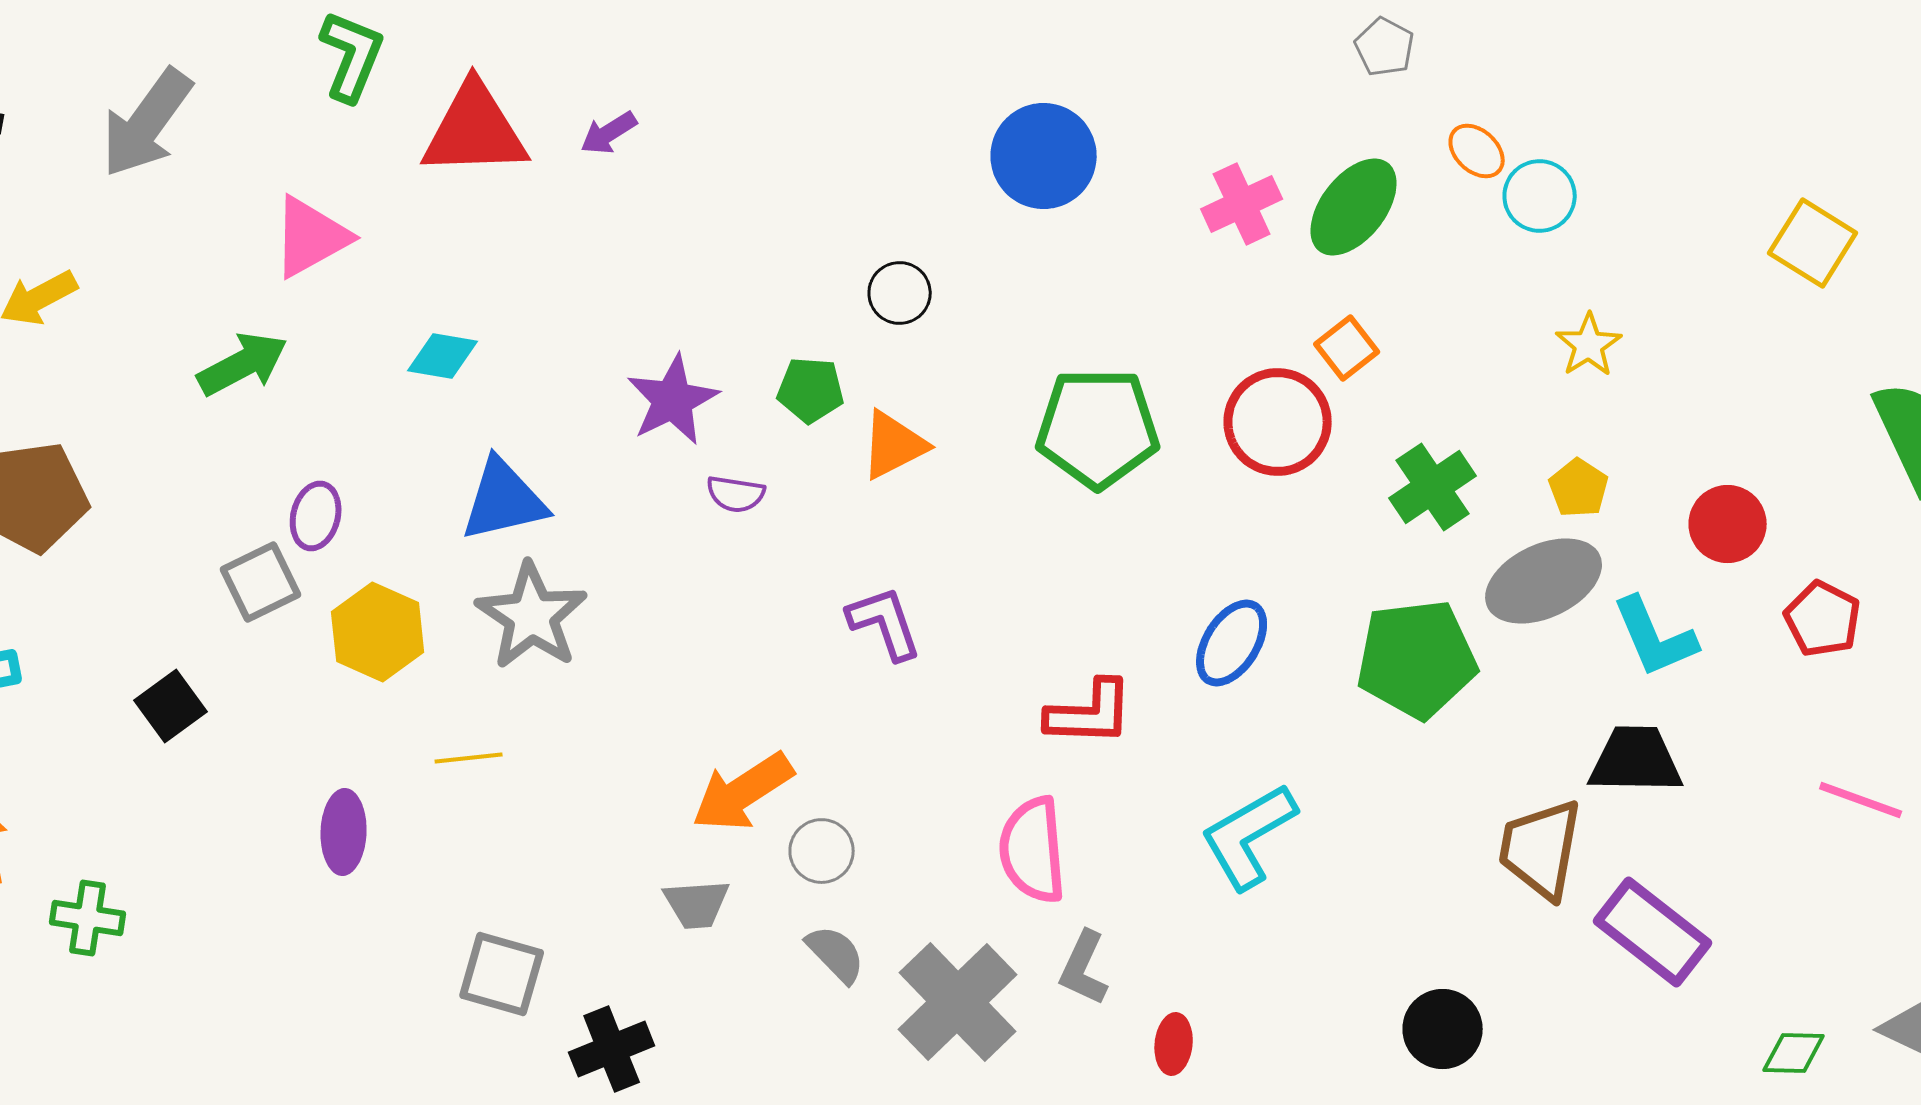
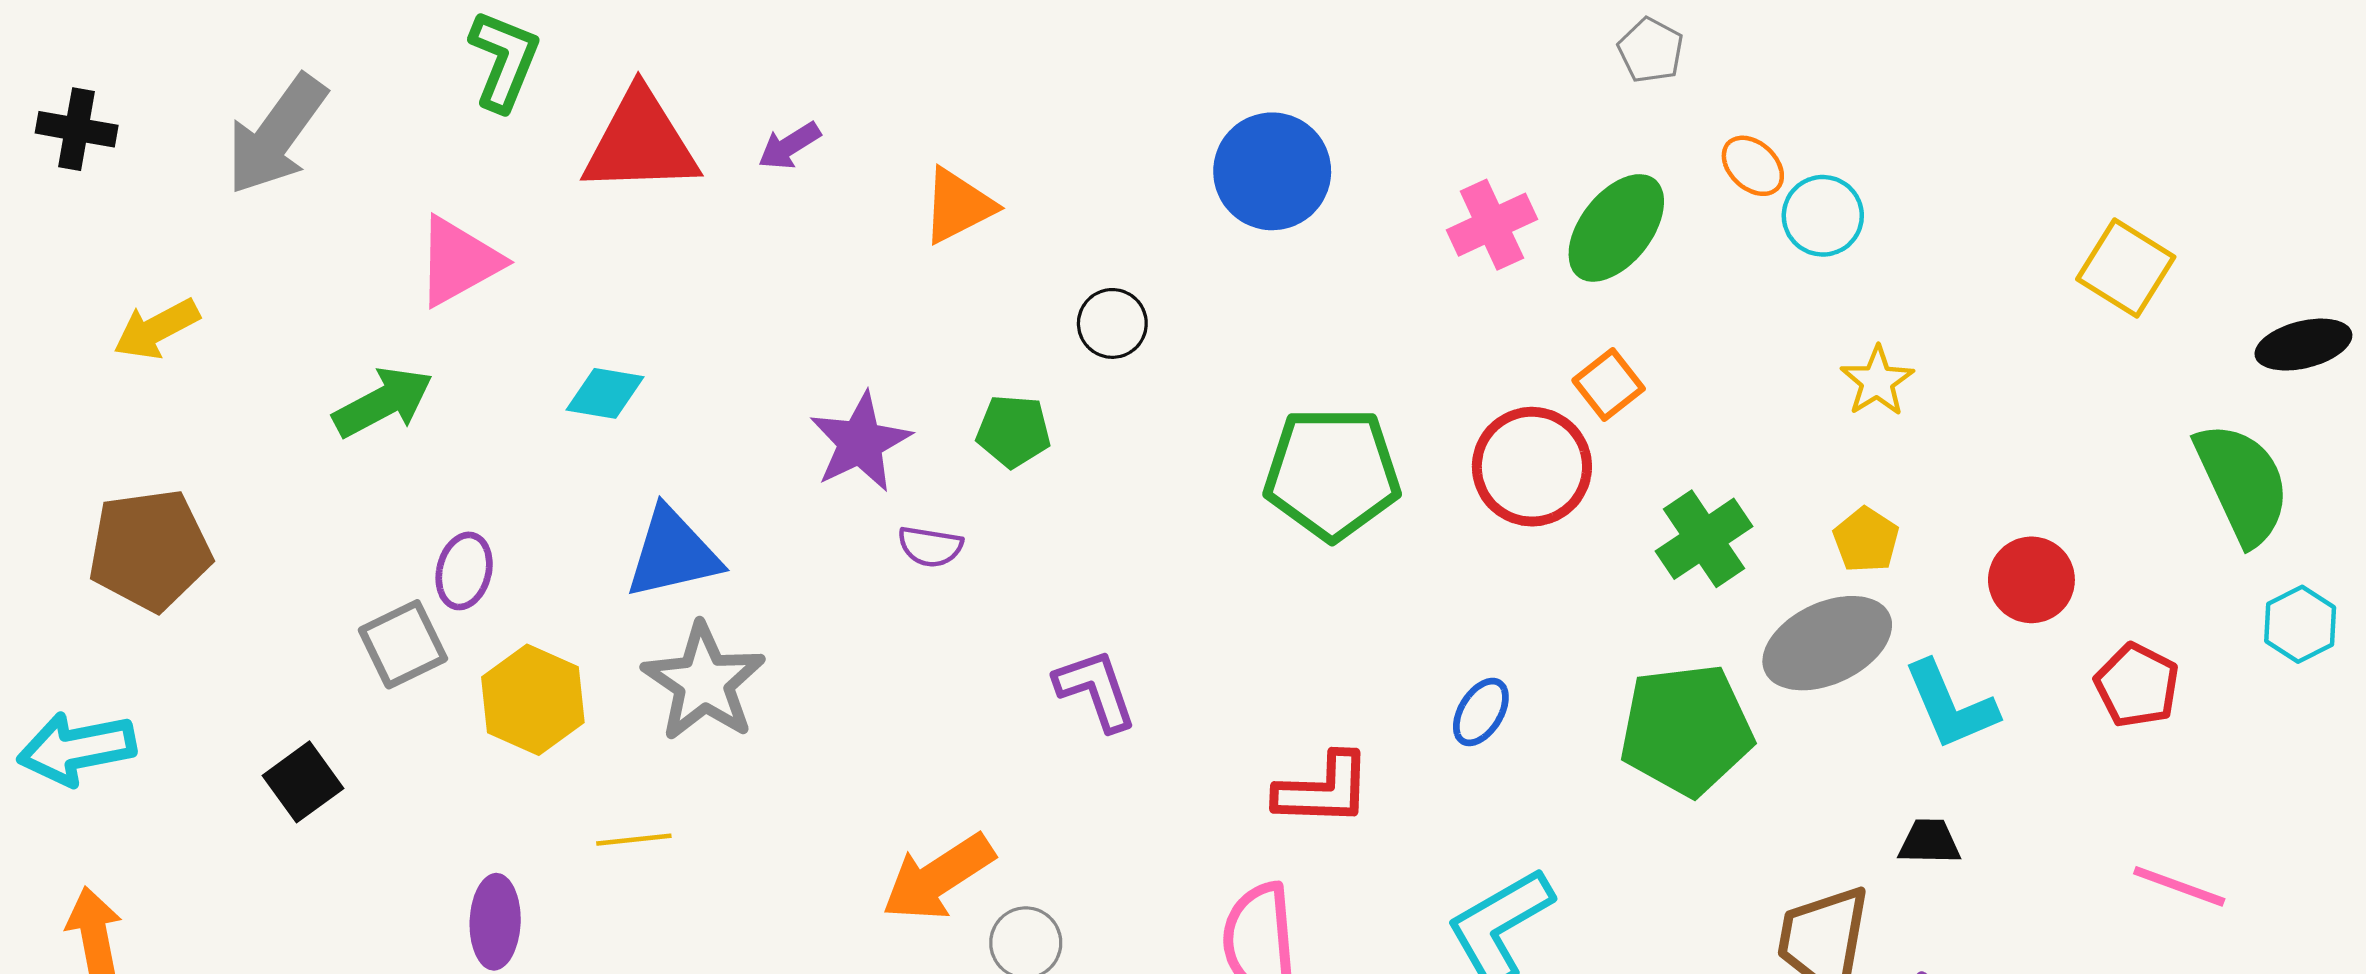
orange triangle: (894, 445) -> (958, 206), moved
blue ellipse: (1232, 643) -> (1481, 712), size x0.7
black trapezoid: (1636, 760) -> (1929, 842), size x0.6

